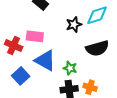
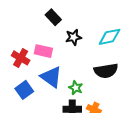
black star: (74, 24) -> (74, 37), moved

